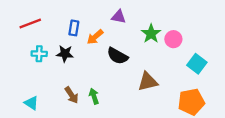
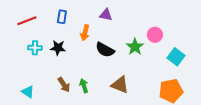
blue rectangle: (74, 28) -> (62, 17), moved
green star: (151, 34) -> (135, 47), moved
orange arrow: (95, 37) -> (85, 33), turned -35
brown triangle: (148, 82) -> (120, 85), moved, turned 36

